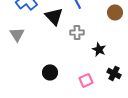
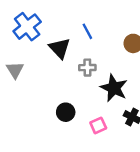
black star: (99, 49) -> (114, 88), size x1.6
black circle: (50, 72) -> (66, 112), moved

